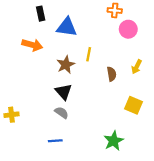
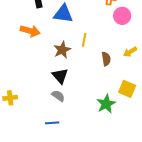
yellow arrow: (137, 67) -> (130, 52), turned 32
green star: (114, 141) -> (106, 104), moved

